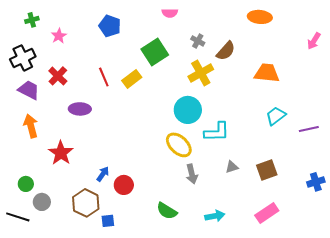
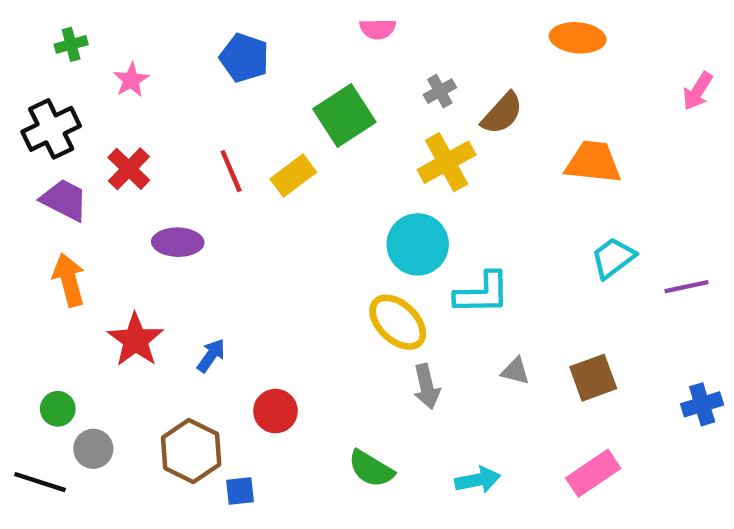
gray cross: (198, 41) -> (440, 91), turned 32
gray triangle: (232, 167) -> (515, 371), turned 32
blue arrow: (103, 174) -> (211, 355), moved

